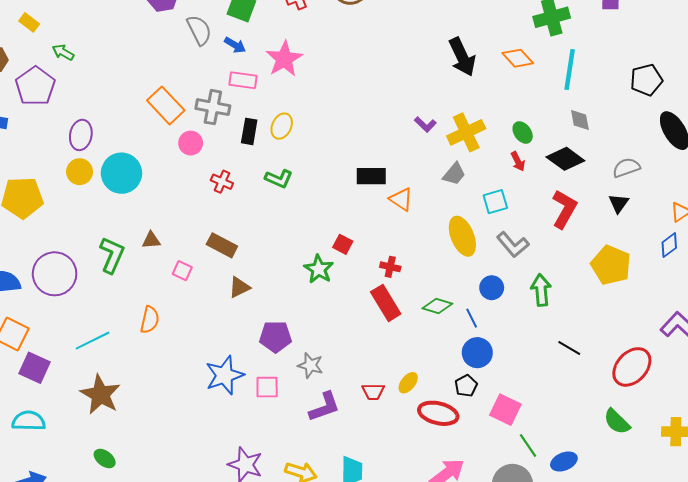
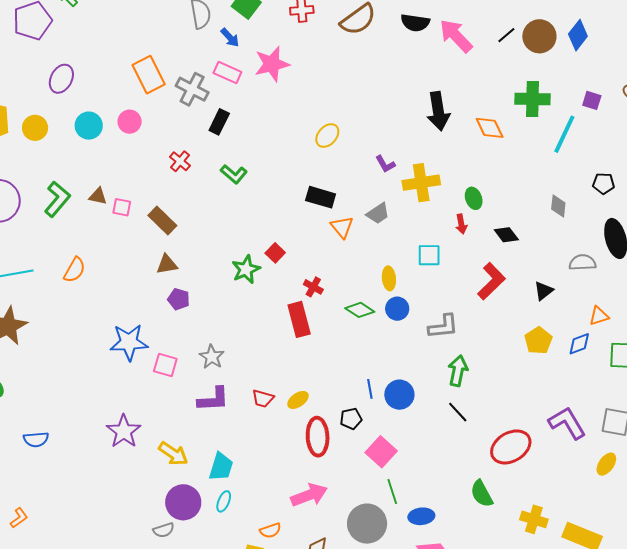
cyan line: (570, 70) -> (564, 134), moved
black pentagon: (646, 80) -> (604, 184), size x0.7
gray diamond: (580, 120) -> (558, 206), moved
yellow ellipse: (282, 126) -> (327, 136), moved
pink circle: (191, 143) -> (130, 122), moved
black diamond: (565, 159) -> (506, 235), size x0.7
gray semicircle: (626, 168) -> (582, 262), moved
yellow circle: (80, 172) -> (35, 128), moved
cyan circle: (121, 173) -> (89, 126), size x0.7
gray trapezoid: (454, 174) -> (378, 213), moved
yellow ellipse: (462, 236) -> (389, 278), size x0.6
gray L-shape: (513, 245) -> (443, 327), moved, turned -72
yellow pentagon: (611, 265) -> (538, 341), moved, size x0.7
pink square: (182, 271) -> (122, 207), moved, turned -30
blue circle: (492, 288) -> (397, 309), moved
green arrow: (541, 290) -> (458, 371), moved
green diamond: (437, 306) -> (360, 310), moved
blue line: (472, 318) -> (370, 389), moved
purple pentagon: (275, 337) -> (179, 299), moved, size x0.7
blue circle: (477, 353) -> (399, 395), moved
red ellipse: (438, 413) -> (318, 437), turned 57

